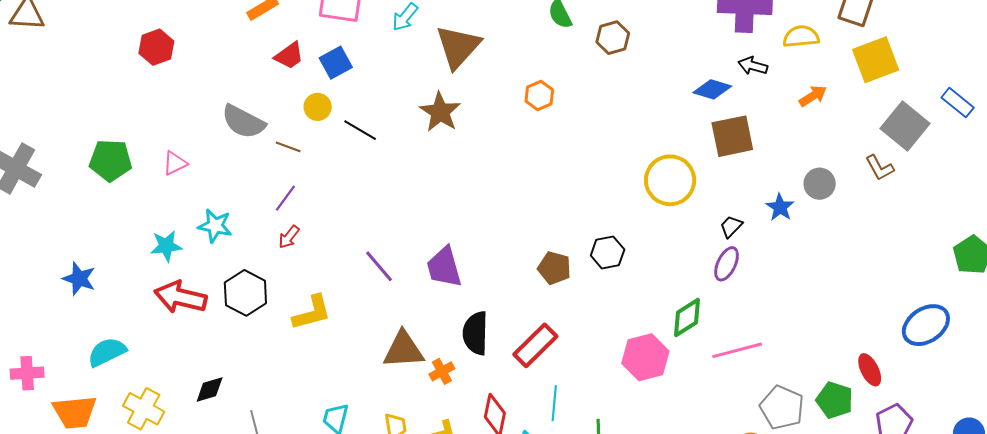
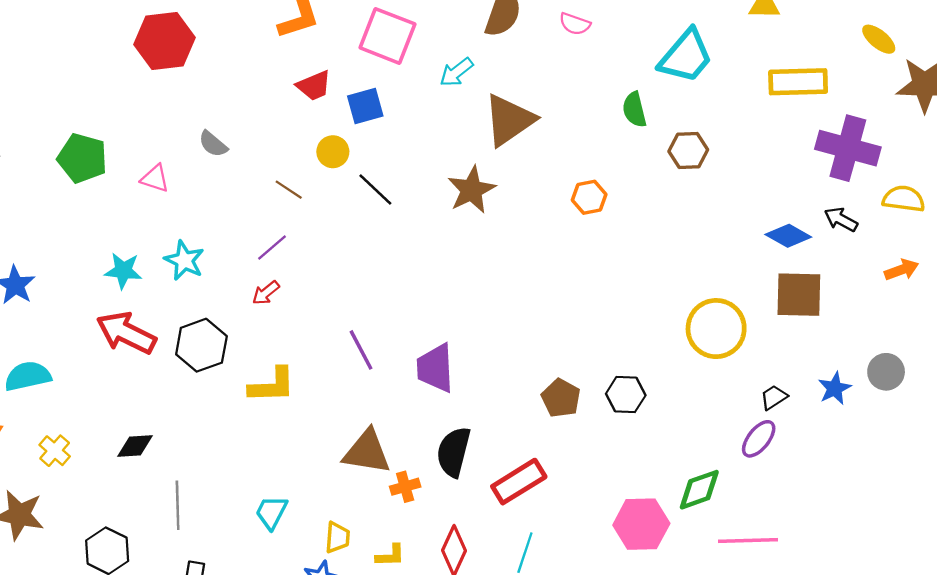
red hexagon: (156, 47) -> (164, 41), size x1.4
gray semicircle: (243, 122) -> (213, 144), moved, size x0.6
pink triangle: (175, 163) -> (155, 178), turned 32
yellow cross: (144, 409) -> (55, 451), size x0.7

